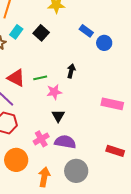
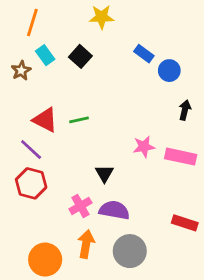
cyan rectangle: (16, 32) -> (45, 55), turned -72
black arrow: (71, 71) -> (185, 110), moved
pink star: (54, 92) -> (144, 147), moved
orange circle: (16, 160) -> (45, 260), moved
orange arrow: (44, 177) -> (86, 244), moved

